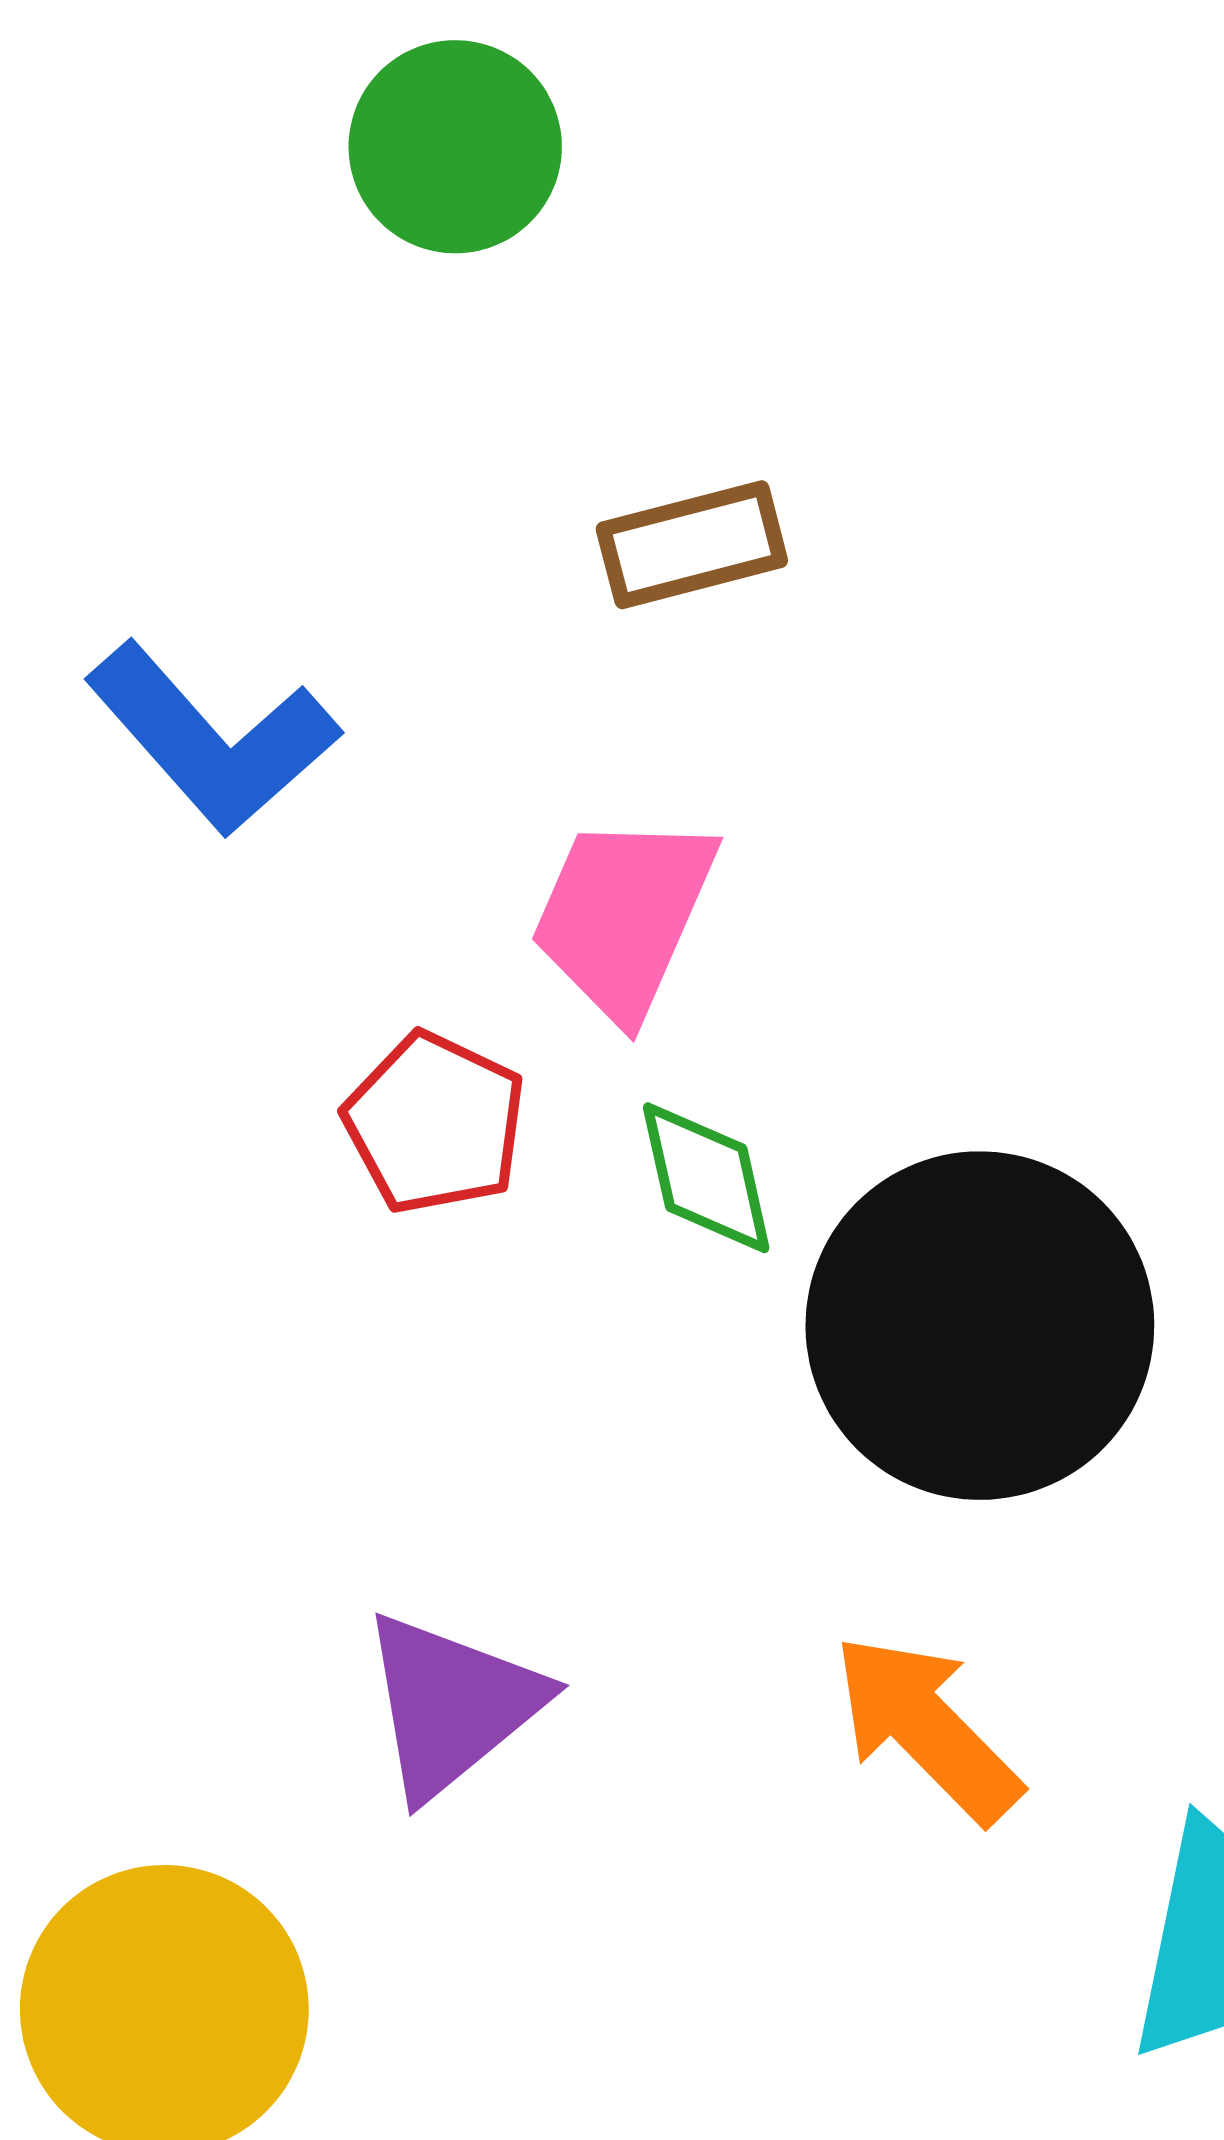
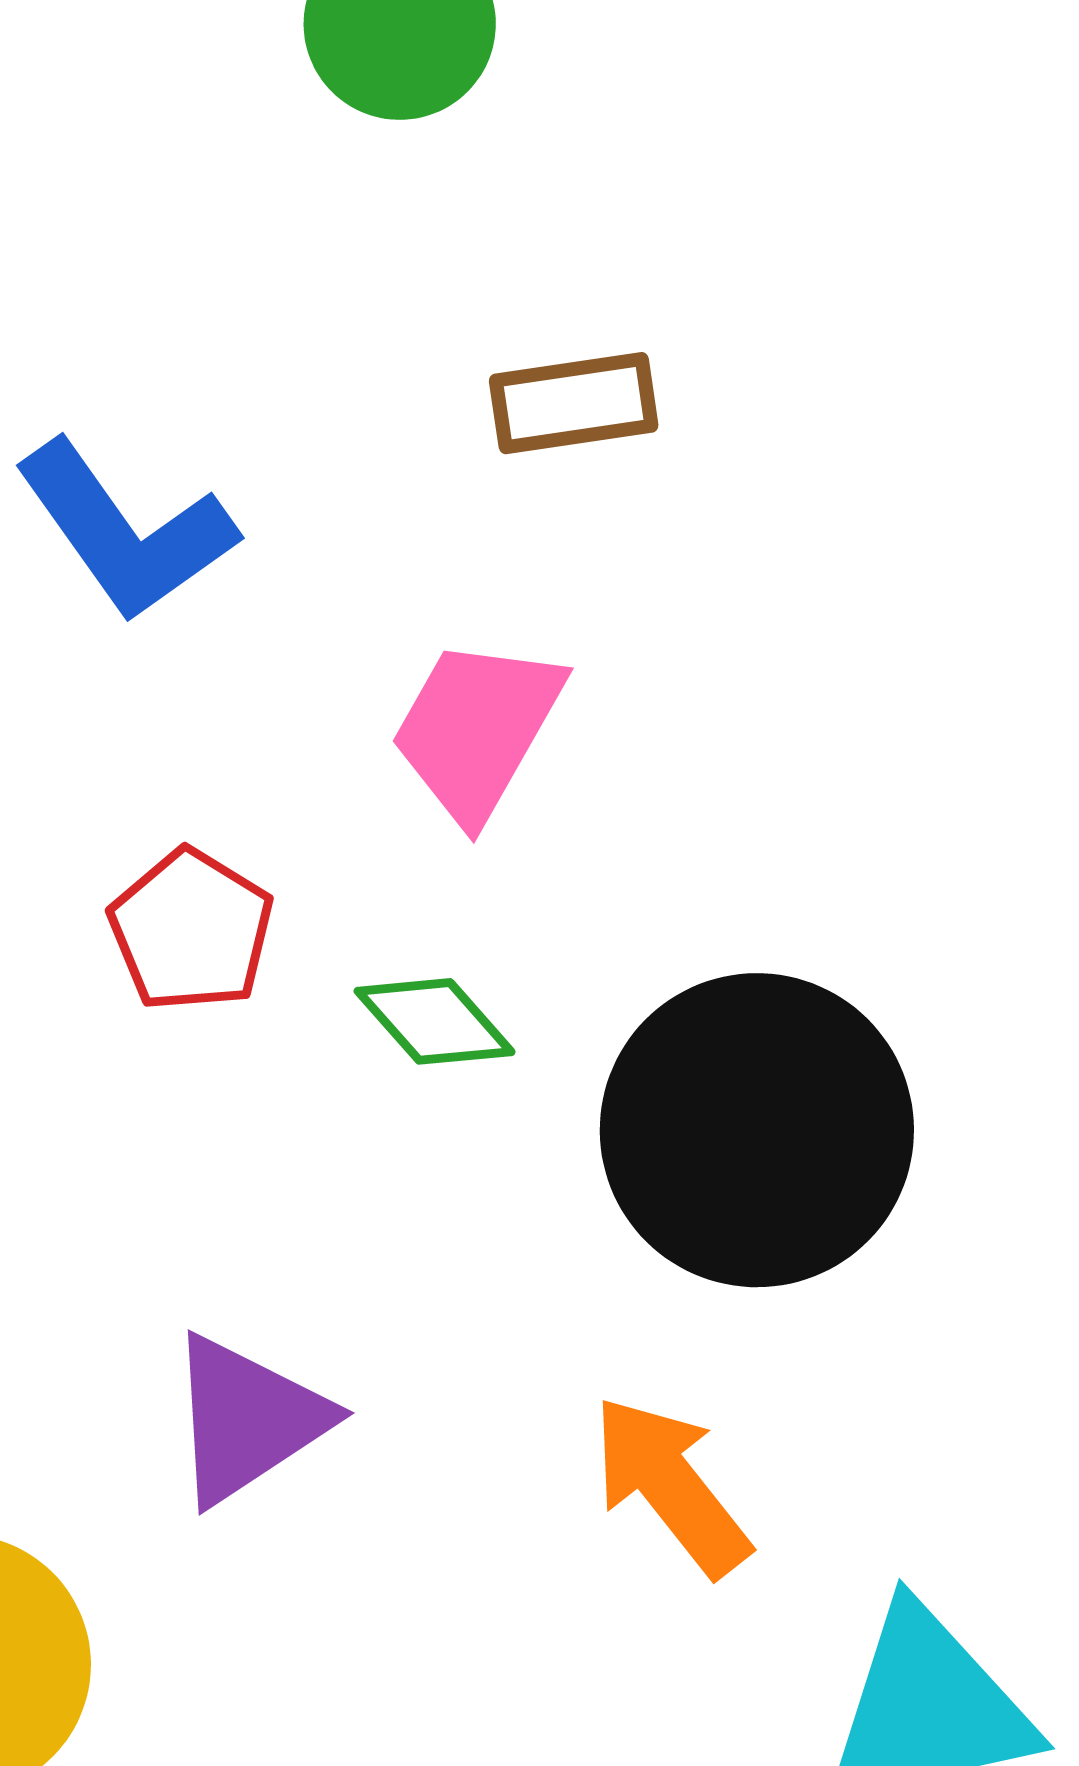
red pentagon: (435, 1123) -> (191, 930), moved
green diamond: (706, 1178) -> (434, 1021), moved, turned -35

